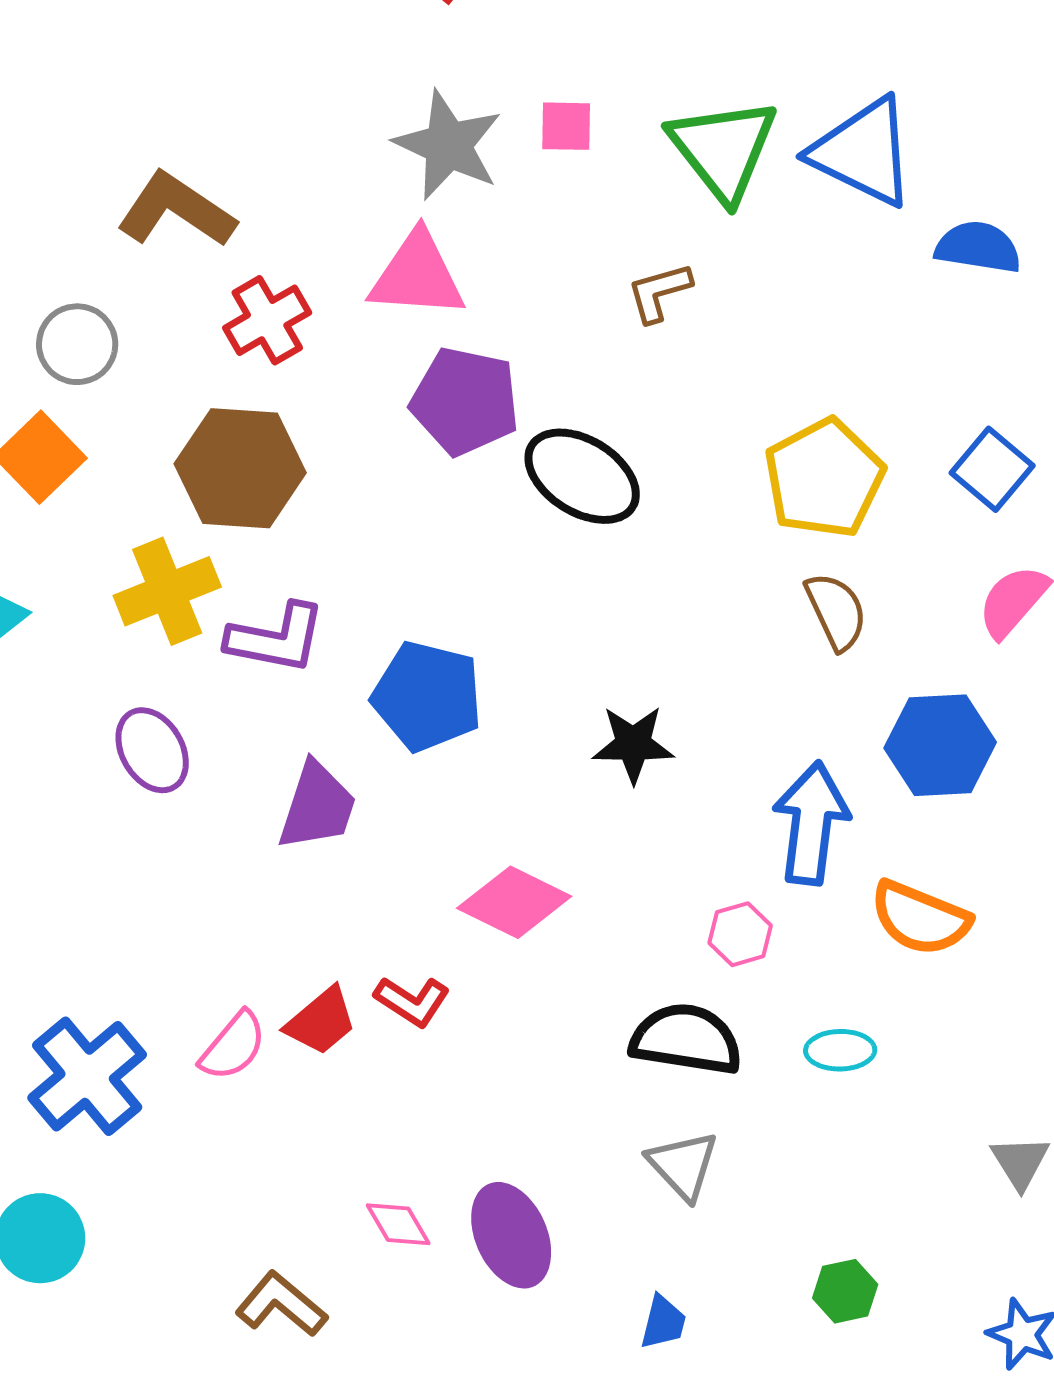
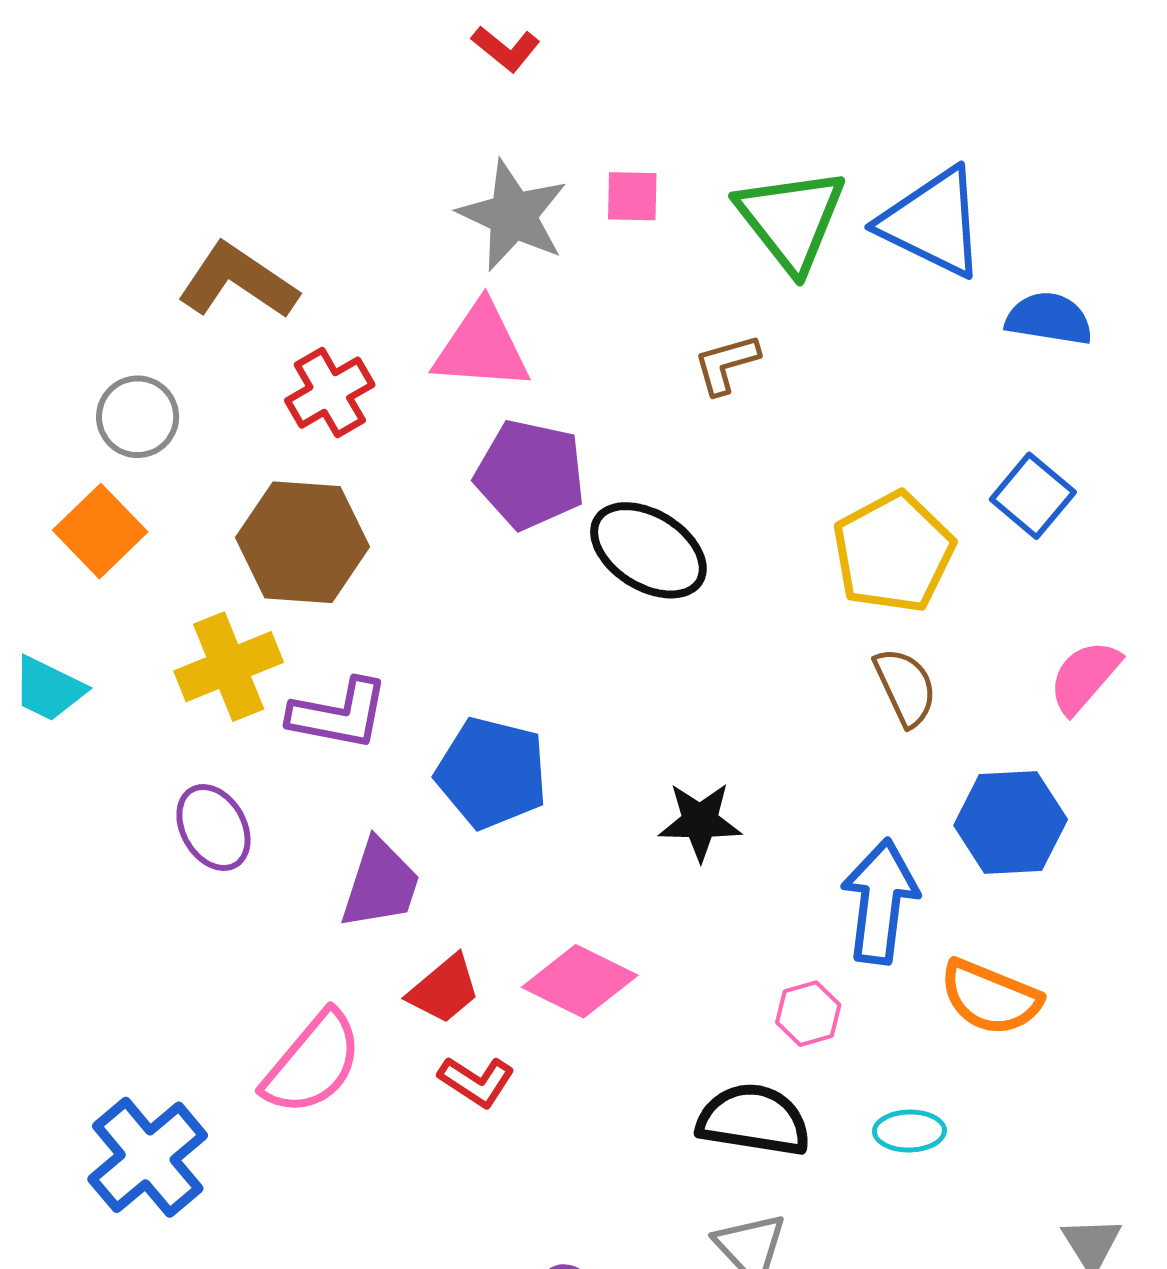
blue square: (992, 469) -> (1033, 496), moved
red trapezoid: (321, 1021) -> (444, 989), moved
pink semicircle: (233, 1046) -> (313, 1063), moved, size x1.5

